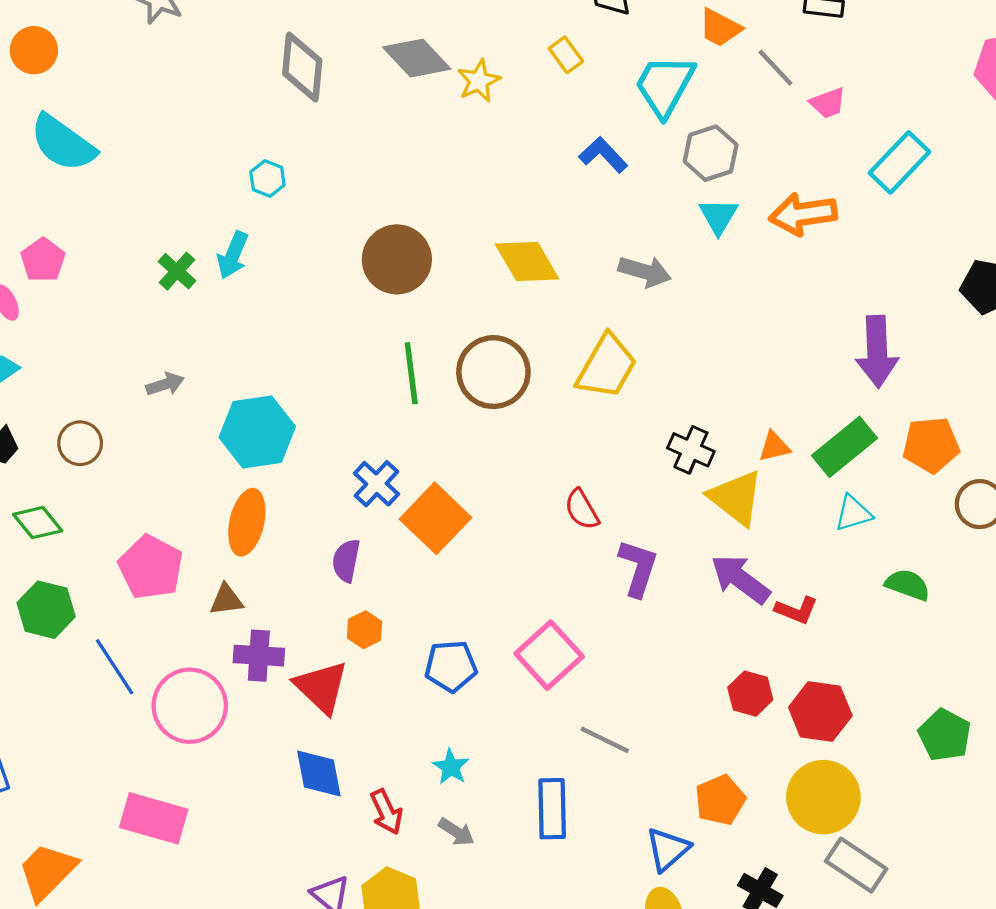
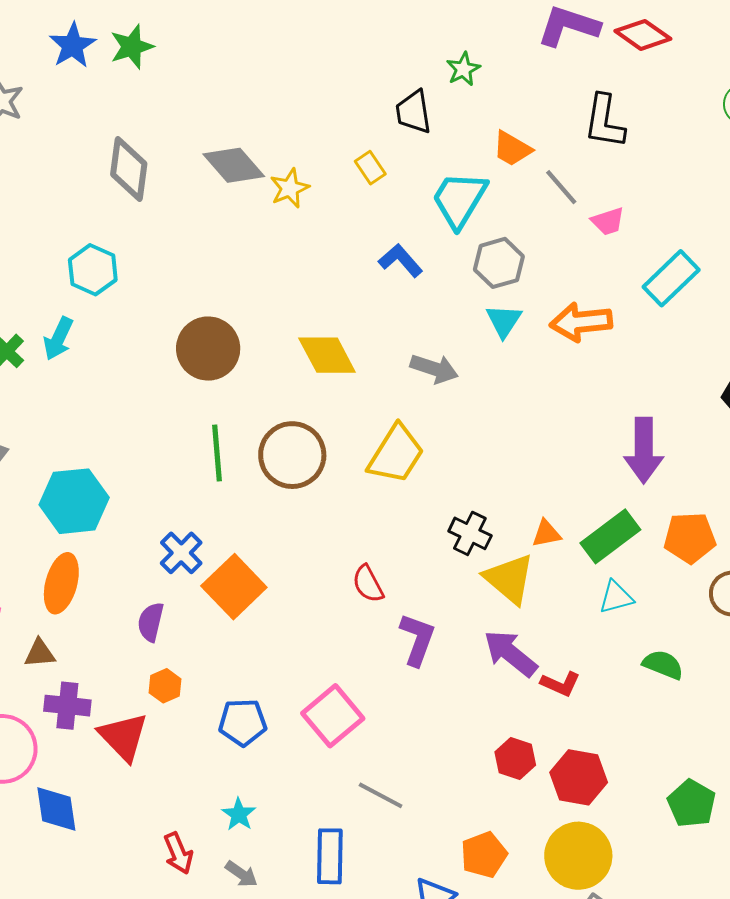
cyan hexagon: (267, 179) -> (93, 270), size x1.5
blue diamond: (319, 773) -> (56, 809), moved

